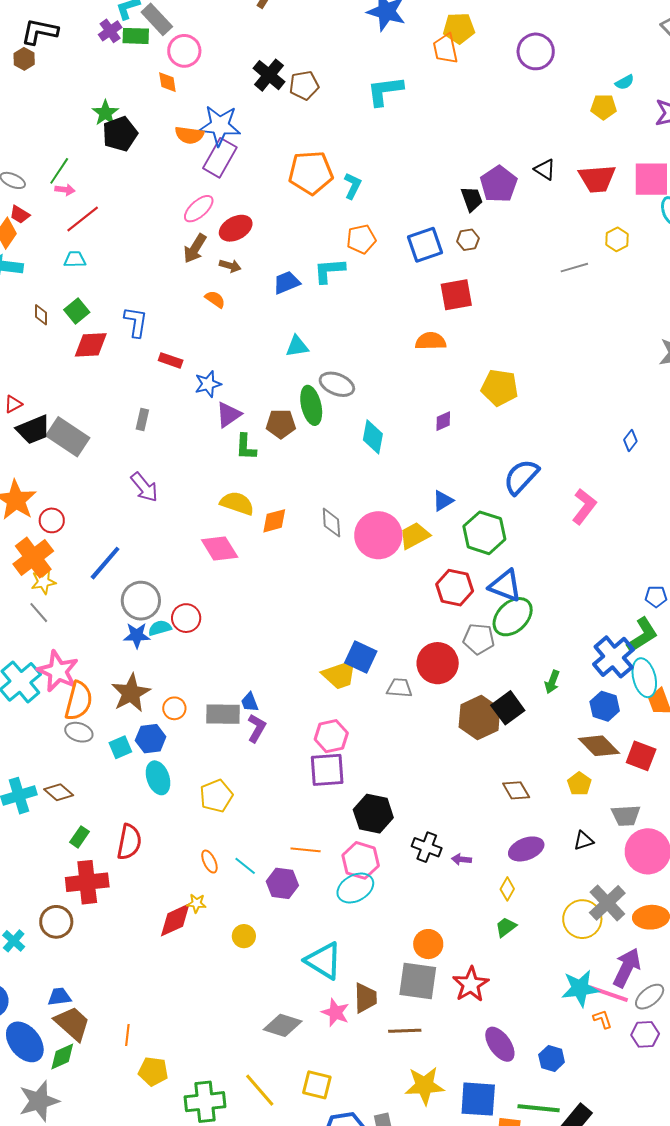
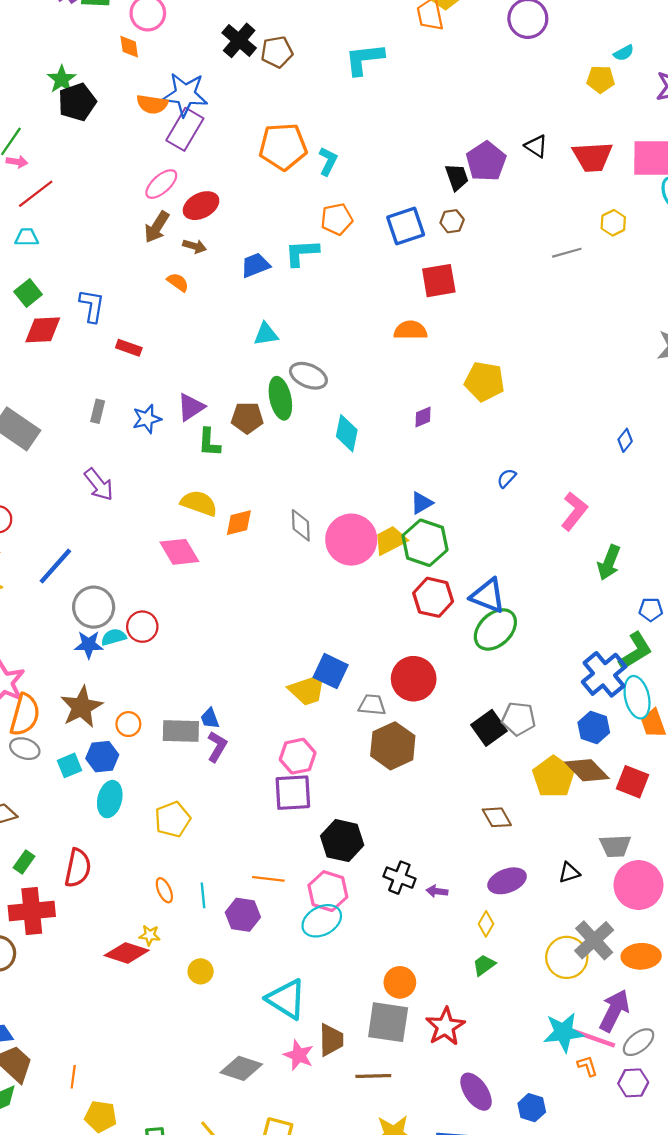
blue star: (208, 384) -> (147, 419), moved
blue semicircle: (521, 477) -> (507, 478), size x0.5
green hexagon: (484, 533) -> (425, 543), moved
gray pentagon: (479, 639) -> (519, 719), moved
green arrow: (552, 682) -> (609, 563), moved, size x1.4
brown hexagon: (479, 717) -> (393, 746), moved
cyan ellipse: (158, 778) -> (110, 799), turned 32
yellow pentagon: (579, 784) -> (553, 777), moved, size x1.6
cyan line: (245, 866) -> (203, 895), turned 45
red diamond: (175, 920) -> (127, 953), turned 42

